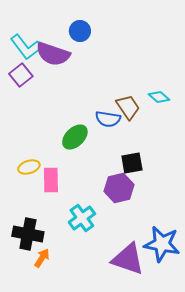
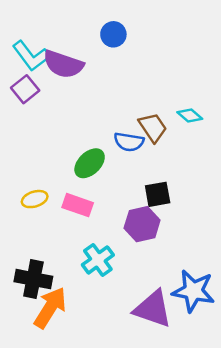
blue circle: (80, 31) -> (113, 34), moved
pink rectangle: (51, 180) -> (78, 205), moved, turned -70
orange arrow: (42, 258) -> (50, 308), size x1.8

